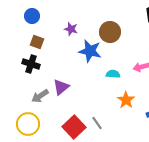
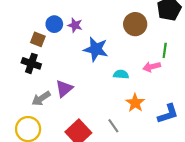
blue circle: (32, 16) -> (54, 24), moved
brown circle: (110, 32) -> (135, 24), moved
gray line: (97, 123) -> (113, 126), moved

